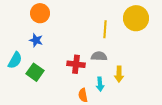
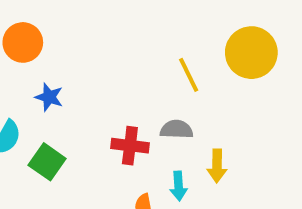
orange circle: (40, 13) -> (23, 42), moved
yellow line: (105, 29) -> (189, 75), turned -30

